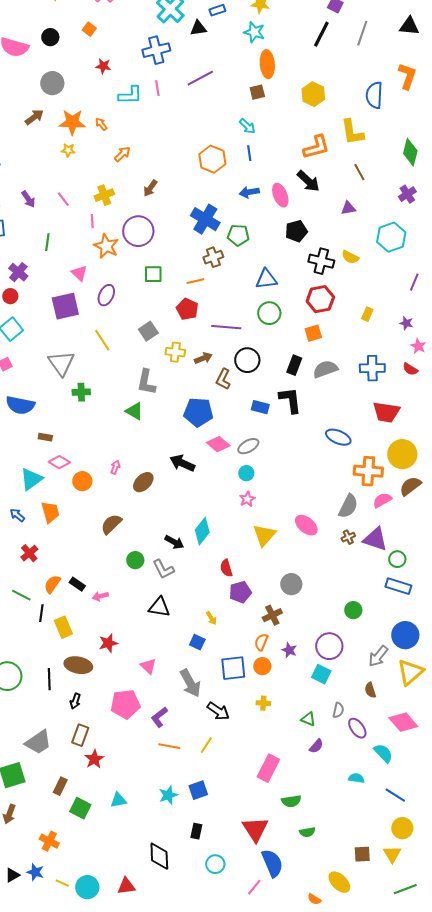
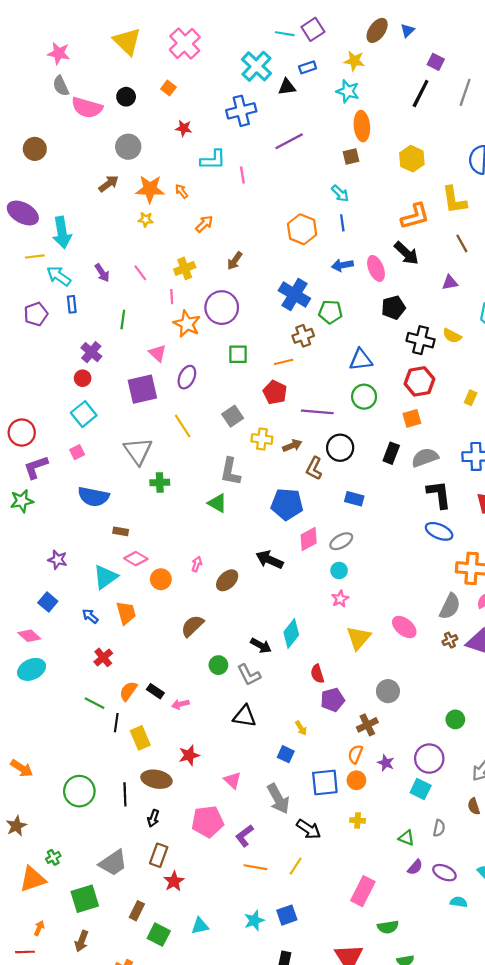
pink line: (157, 88) -> (242, 175), moved
black L-shape: (290, 400) -> (439, 494), moved
pink diamond: (218, 444) -> (309, 539), turned -70
purple ellipse: (357, 728) -> (444, 873), moved, turned -30

